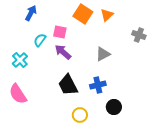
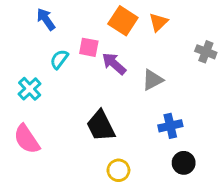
blue arrow: (31, 13) -> (46, 19), turned -63
purple arrow: (63, 52) -> (114, 64), moved
blue cross: (98, 85) -> (170, 126), moved
black circle: (114, 107) -> (184, 163), moved

